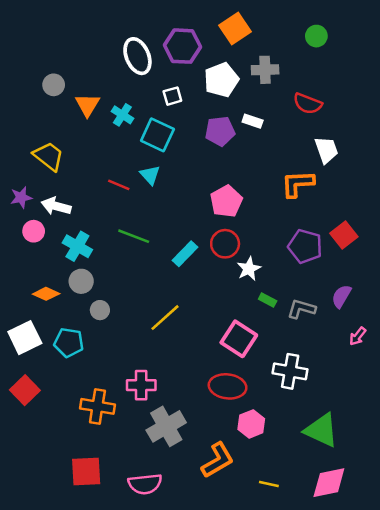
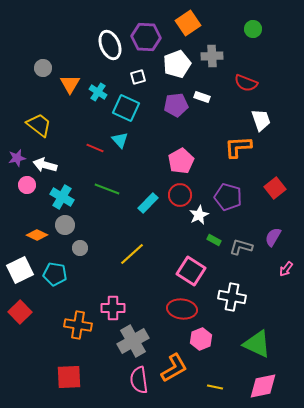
purple pentagon: (305, 246) -> (228, 197), moved
pink semicircle: (145, 484) -> (139, 380), moved, turned 88

